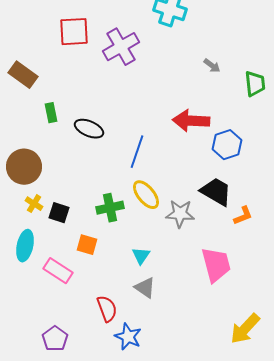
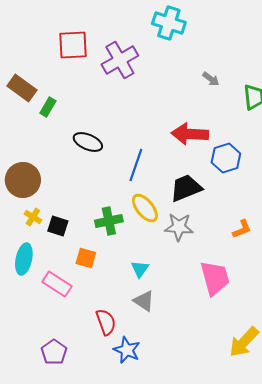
green rectangle: (51, 113) -> (48, 107), moved, turned 42
black trapezoid: (216, 192) -> (186, 188), moved, turned -52

